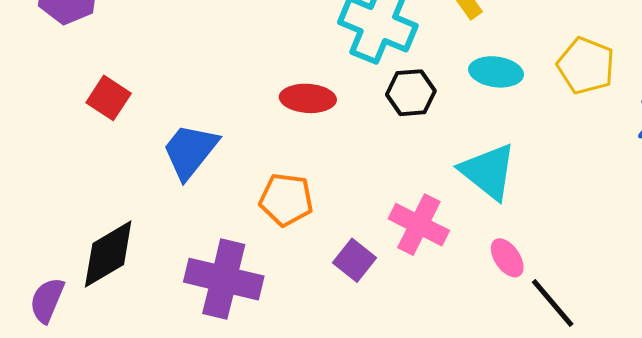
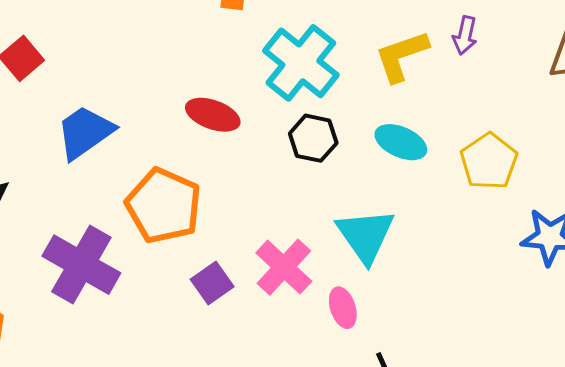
orange pentagon: (286, 200) -> (164, 206), size x1.4
pink ellipse: (507, 258) -> (343, 308), moved

